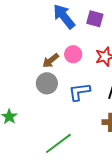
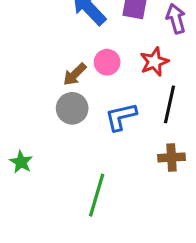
green line: (58, 143) -> (97, 195), turned -32

